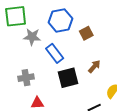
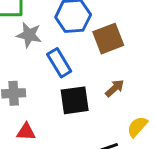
brown square: (86, 33) -> (108, 39), size x1.5

